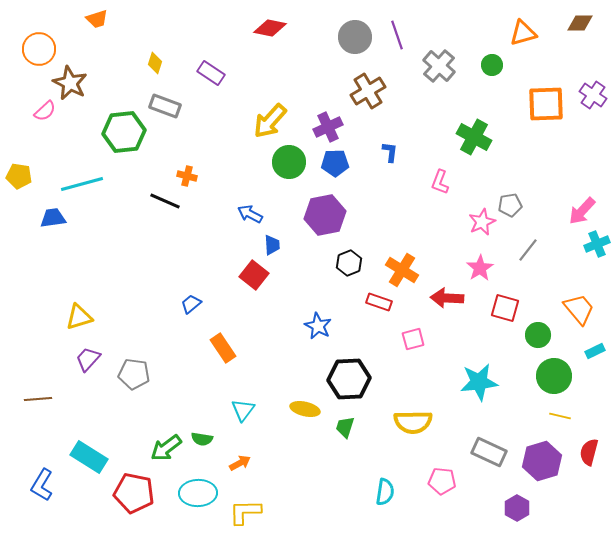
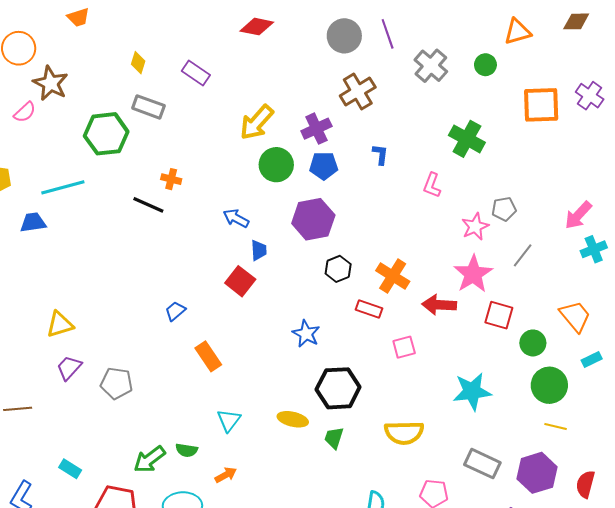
pink star: (480, 268) -> (473, 274), size x1.4
red semicircle: (589, 452) -> (585, 484), moved
cyan rectangle: (89, 457) -> (70, 469), size x0.6

